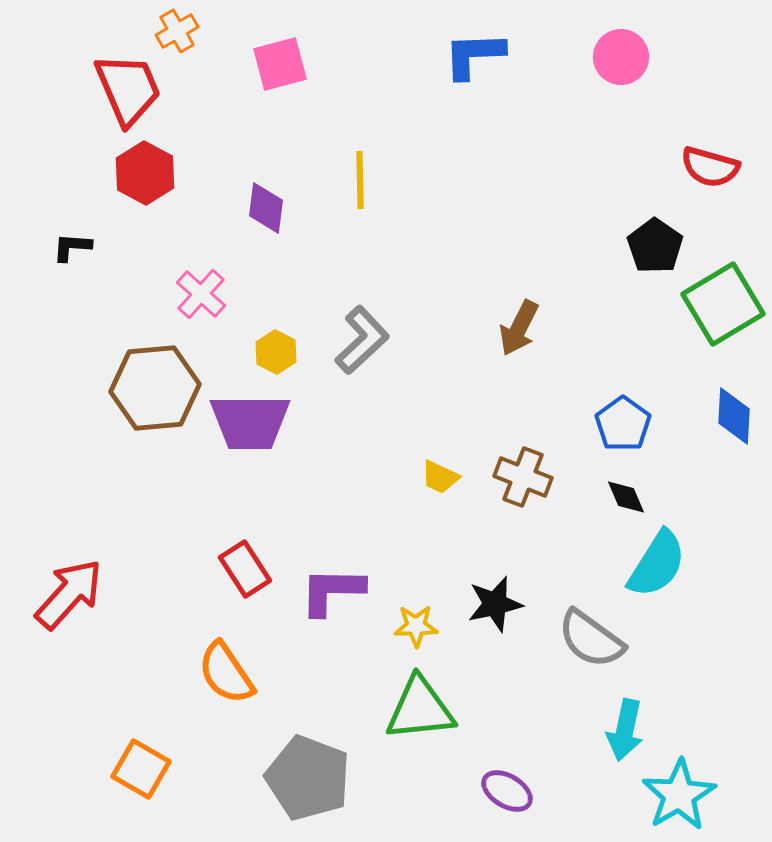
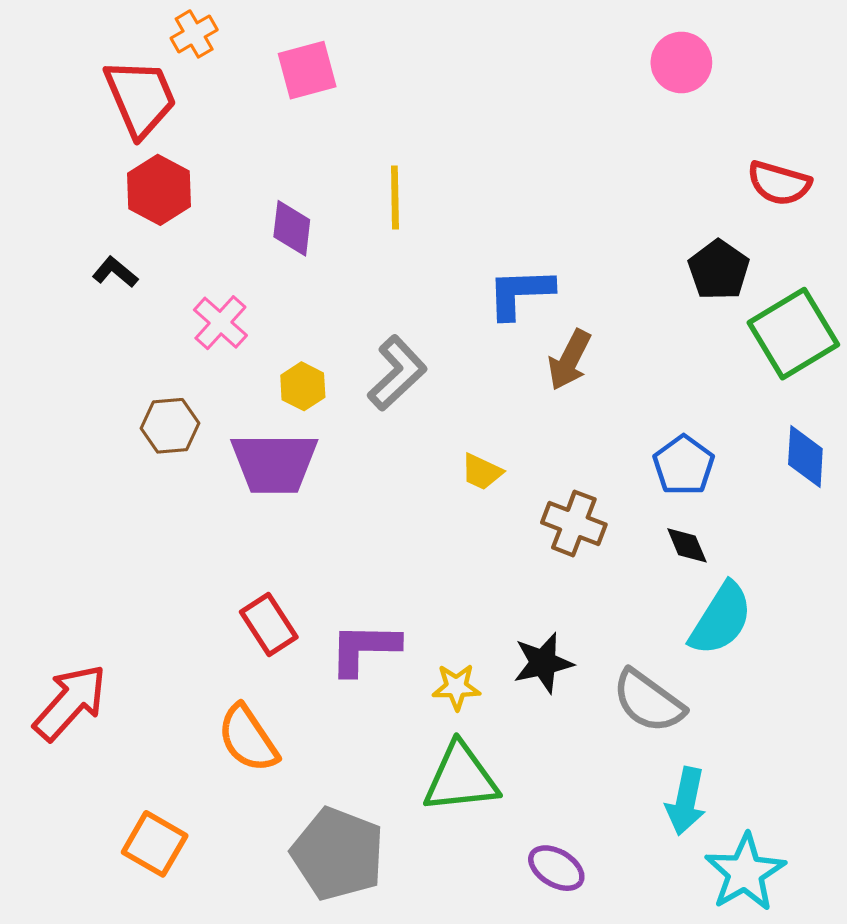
blue L-shape: (474, 55) -> (520, 293), moved
black L-shape: (72, 247) -> (115, 272), moved, turned 36
brown hexagon: (155, 388) -> (170, 426), size x0.6
yellow trapezoid: (440, 477) -> (482, 472), moved
red arrow: (69, 594) -> (70, 702), moved

